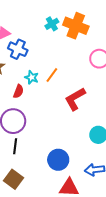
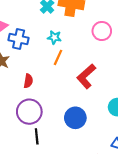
cyan star: (32, 77) -> (54, 37), moved
blue circle: (58, 160) -> (75, 118), moved

